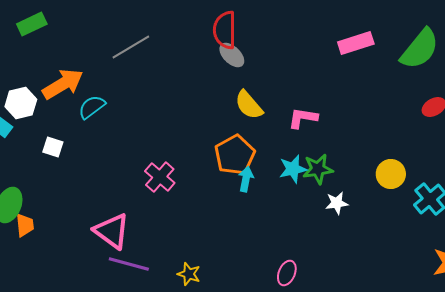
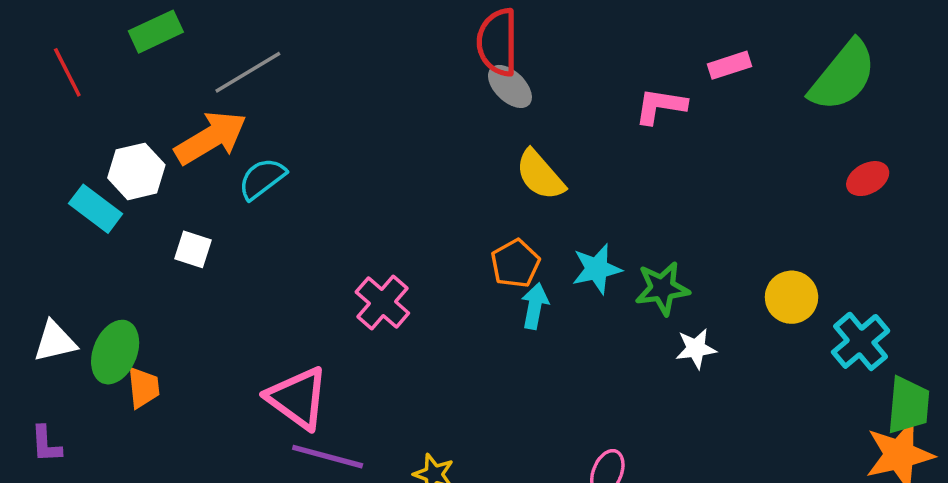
pink rectangle: (356, 43) -> (730, 65), size x0.7
gray line: (131, 47) -> (248, 72), moved
pink L-shape: (303, 118) -> (660, 106), moved
orange pentagon: (235, 155) -> (515, 264), size x0.7
cyan star: (293, 169) -> (597, 269), moved

